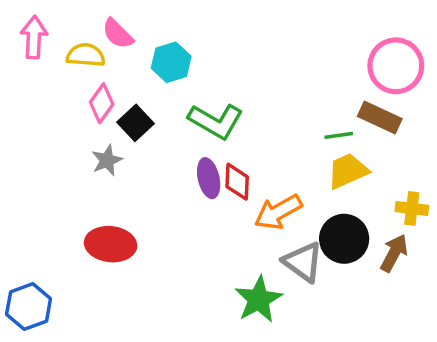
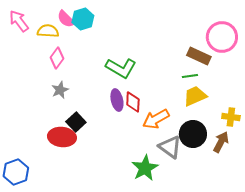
pink arrow: (34, 37) -> (19, 21), turned -40
cyan hexagon: (171, 62) -> (83, 19), moved
brown rectangle: (380, 118) -> (199, 56), moved
black square: (136, 123) -> (76, 122), moved

